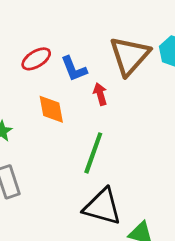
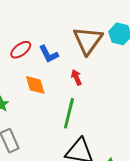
red arrow: (100, 94) -> (76, 77), moved

